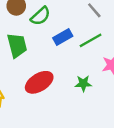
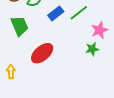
green star: (83, 84) -> (92, 49), moved

